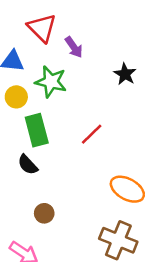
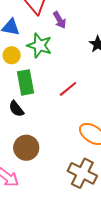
brown circle: (44, 213) -> (26, 148), size x1.6

